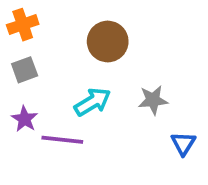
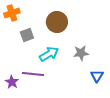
gray square: (25, 70) -> (27, 35), moved
purple star: (25, 119) -> (12, 82), moved

